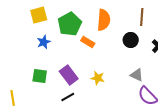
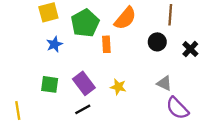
orange semicircle: (104, 20) -> (125, 18), turned 35
orange rectangle: (88, 42) -> (106, 44), turned 56

